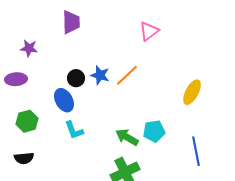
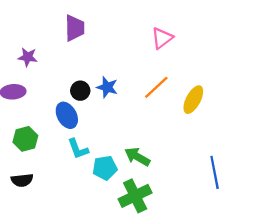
orange line: (127, 75) -> (156, 87), moved
yellow ellipse: (192, 92) -> (193, 100), moved
cyan pentagon: (154, 131) -> (105, 168), moved

